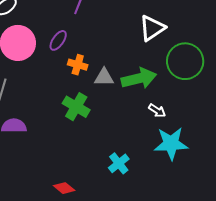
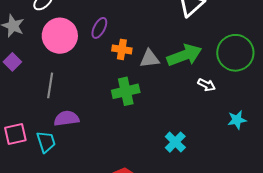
green circle: (185, 61) -> (235, 53), moved
green cross: (76, 107) -> (126, 91), turned -36
cyan star: (171, 144) -> (237, 120), moved, size x0.6

